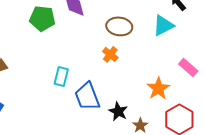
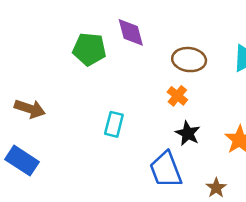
blue trapezoid: (87, 96) -> (166, 170), moved
black star: (118, 111) -> (188, 133), moved

